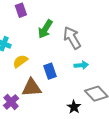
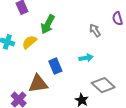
gray arrow: (72, 38) -> (95, 30), moved, size x0.6
yellow semicircle: (20, 61) -> (29, 42), moved

